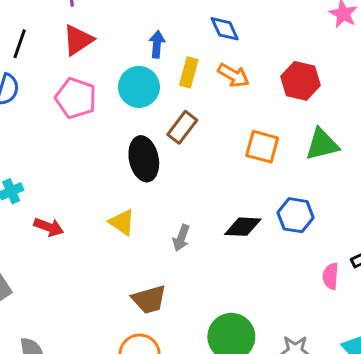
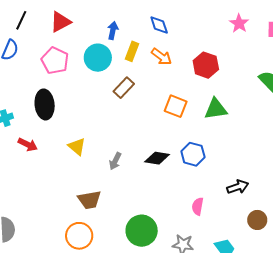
black ellipse: (144, 159) -> (45, 104), moved
pink semicircle: (331, 276) -> (198, 206), moved

